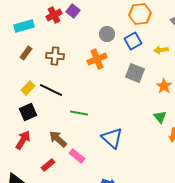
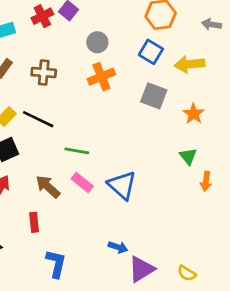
gray circle: (107, 34) -> (97, 42), moved
blue square: (133, 41) -> (151, 52), turned -30
yellow arrow: (161, 50) -> (189, 64), size x1.5
pink rectangle: (77, 156) -> (82, 182), moved
red rectangle: (48, 165) -> (34, 222), turned -56

